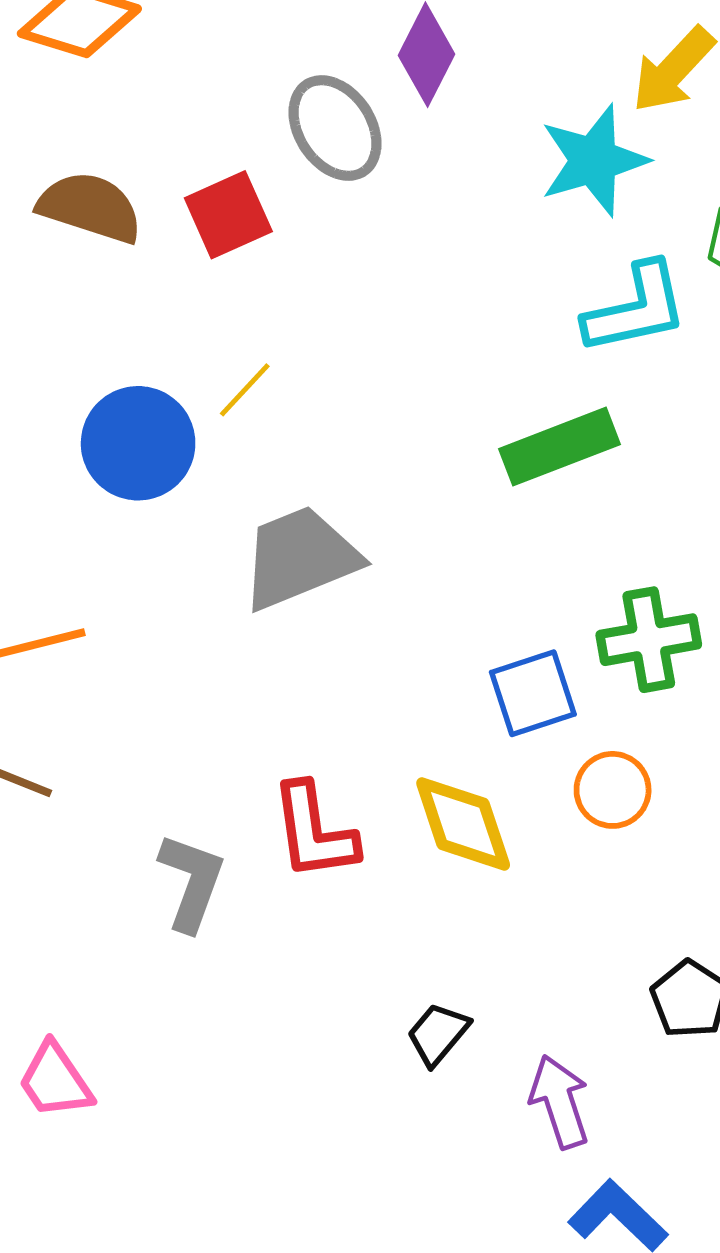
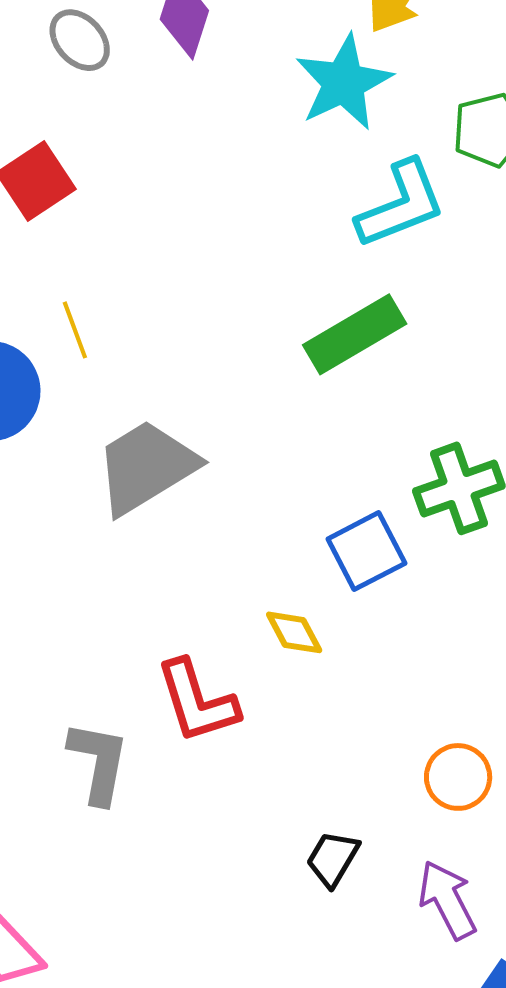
gray ellipse: (335, 128) -> (80, 40), moved, size x0.7
yellow line: (245, 390) -> (75, 330), turned -54
orange circle: (613, 790) -> (458, 777), moved
yellow diamond: (463, 824) -> (294, 632), moved, size x0.6

